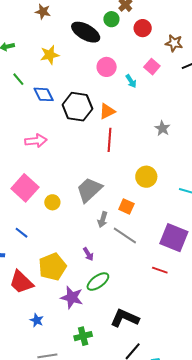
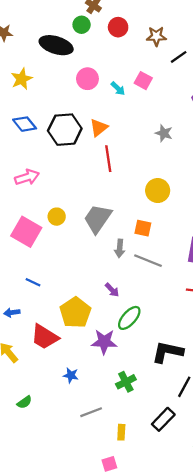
pink square: (152, 67) -> (143, 81), moved
yellow circle: (52, 202) -> (57, 217), moved

